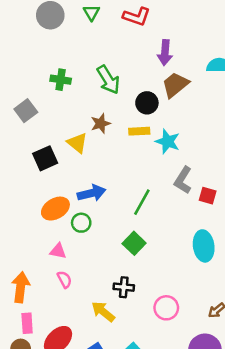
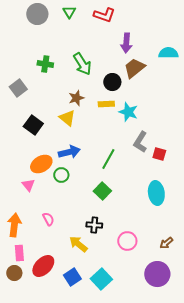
yellow triangle: (77, 143) -> (67, 118), moved
black square: (45, 158) -> (33, 125), turned -30
pink triangle: (58, 251) -> (28, 185), moved, turned 40

